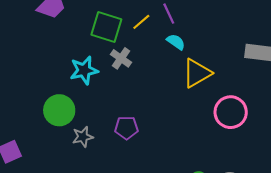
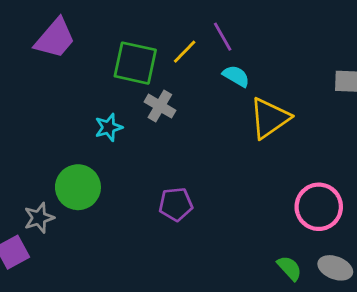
cyan star: (84, 70) -> (109, 127), size x0.7
pink circle: (231, 112) -> (319, 207), moved
gray star: (83, 137) -> (39, 218), moved

